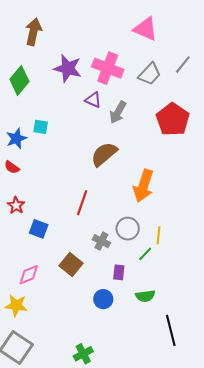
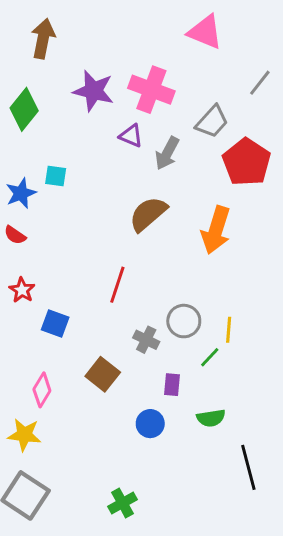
gray trapezoid: (150, 74) -> (212, 122), moved
orange arrow: (143, 186) -> (216, 230), moved
pink diamond: (29, 275) -> (42, 390), turned -35

